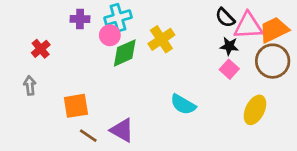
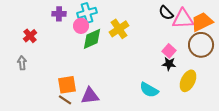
black star: (229, 46) -> (169, 64), moved
cyan semicircle: (183, 104) -> (149, 90), moved
orange square: (76, 106) -> (67, 85), moved
purple triangle: (122, 130) -> (90, 96), turned -36

